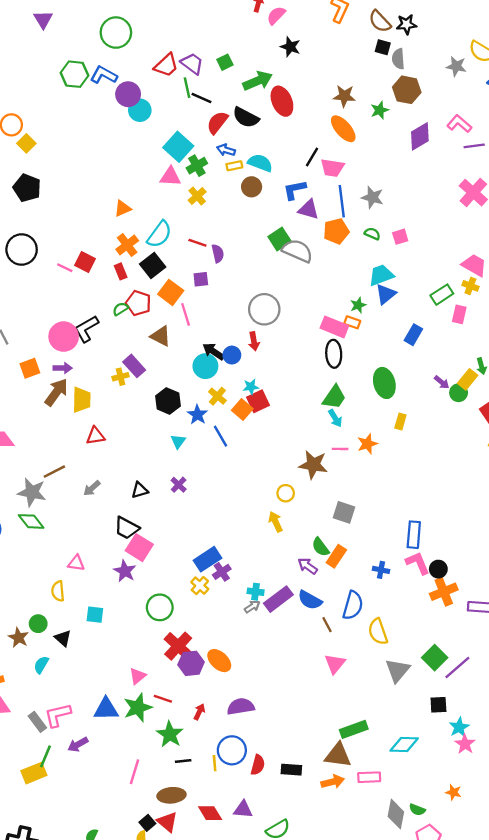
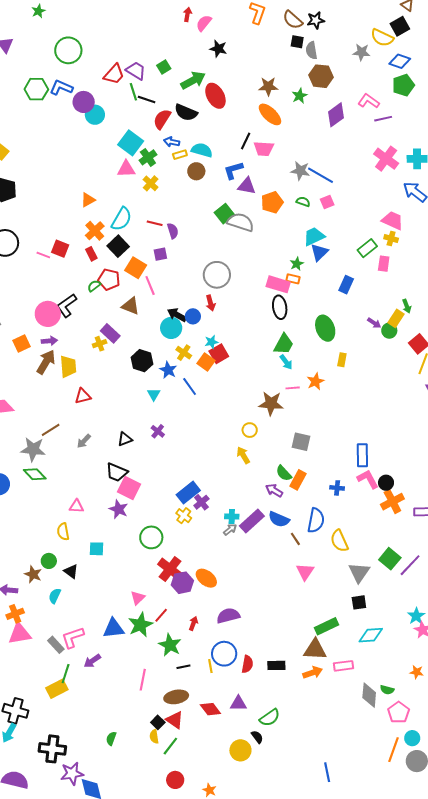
blue line: (342, 201) -> (320, 175), moved, turned -48
red line: (163, 699) -> (161, 615), turned -63
black square: (438, 705) -> (359, 602), moved

